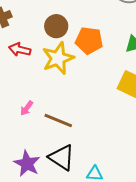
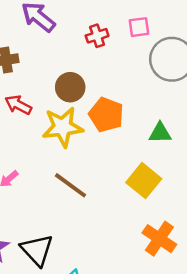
brown line: (58, 121) -> (71, 185), moved

